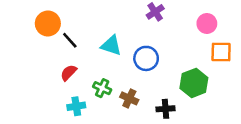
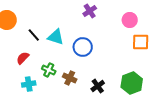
black line: (70, 40) -> (34, 35), moved
green hexagon: (194, 83) -> (132, 83), moved
black cross: (165, 109) -> (98, 86), turned -32

